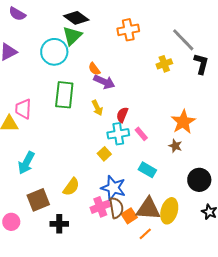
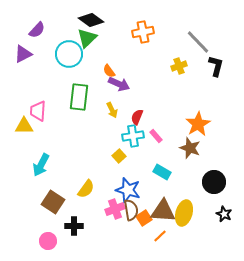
purple semicircle: (17, 14) -> (37, 30), moved, turned -78
brown star: (175, 146) -> (190, 148), size x1.5
brown square: (38, 200) -> (53, 202), turned -35
pink circle: (11, 222) -> (48, 241), moved

